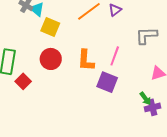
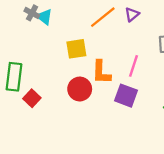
yellow square: (50, 27) -> (76, 49), moved, turned -30
red circle: (51, 59) -> (80, 89), moved

